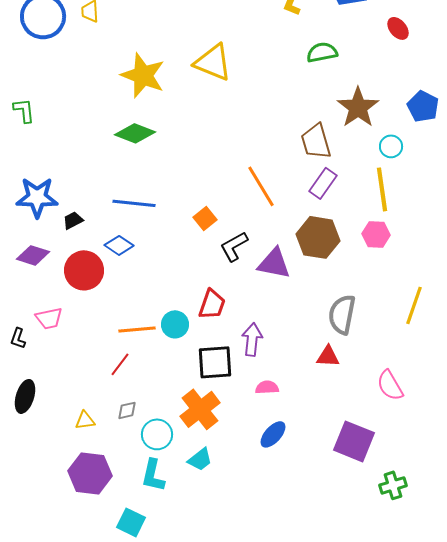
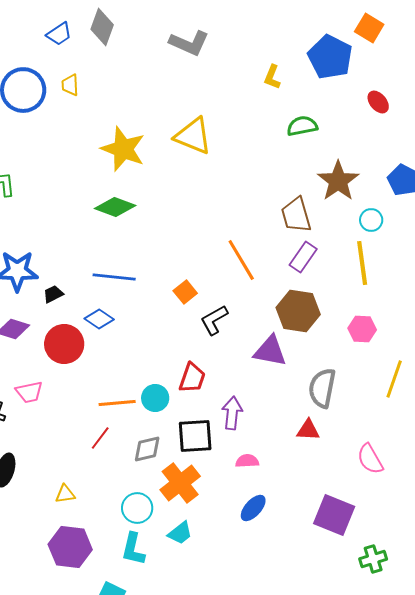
pink hexagon: (376, 234) -> (362, 329), moved
purple triangle: (274, 263) -> (270, 351), moved
gray diamond: (127, 410) -> (147, 449), moved, size x1.4

